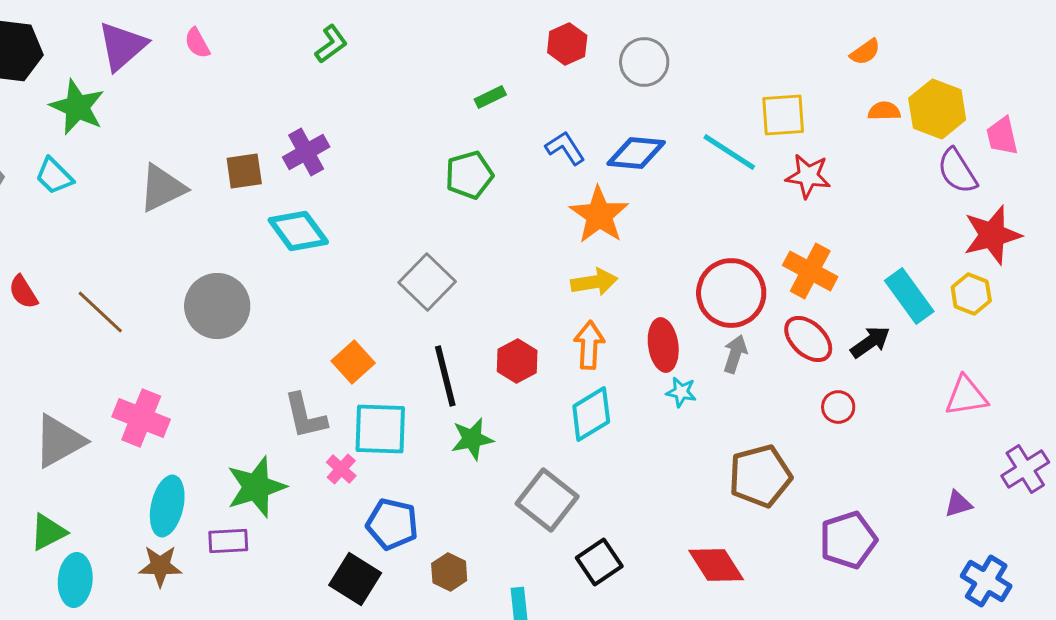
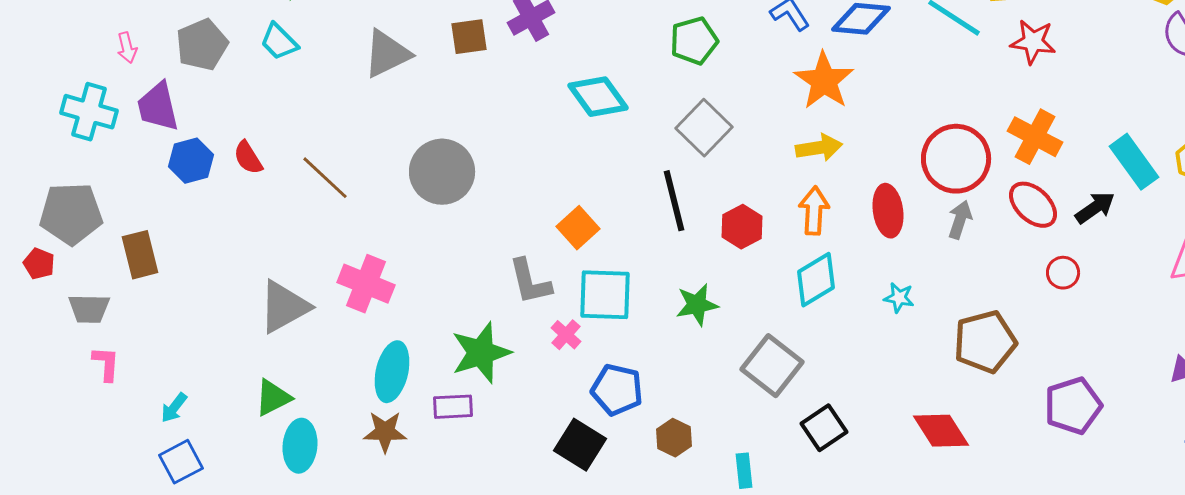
cyan diamond: (298, 231) -> (598, 97), moved
gray square: (427, 282) -> (704, 128), moved
black line: (445, 376) -> (674, 201), moved
cyan star: (681, 392) -> (899, 298), moved

